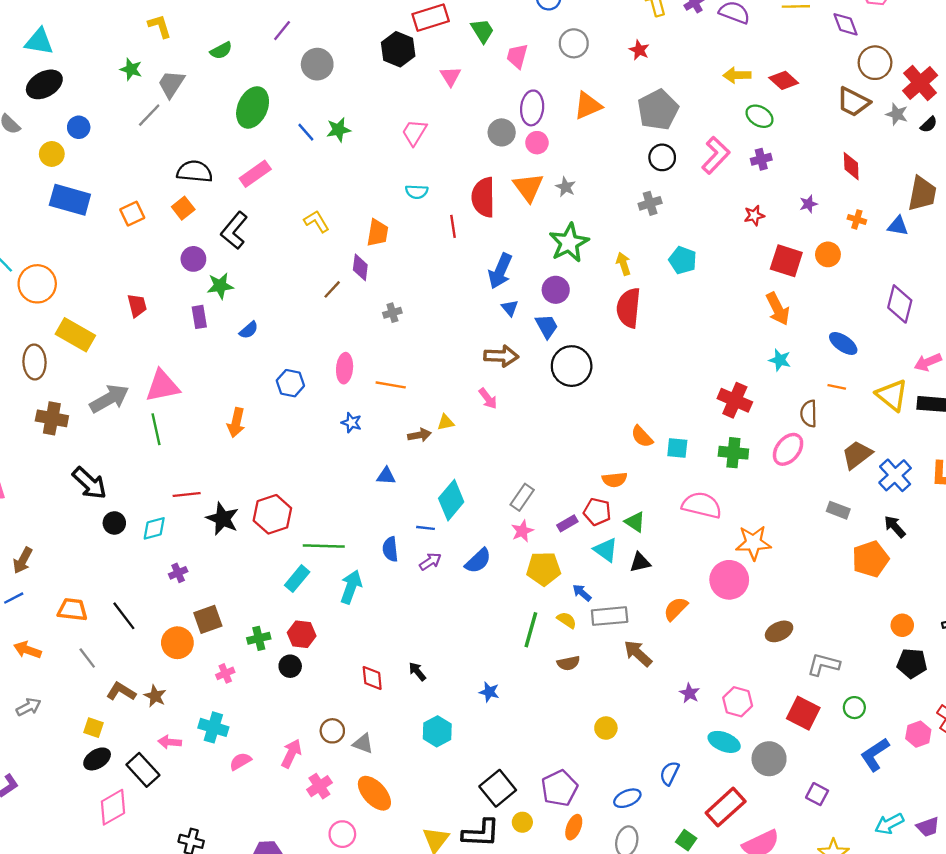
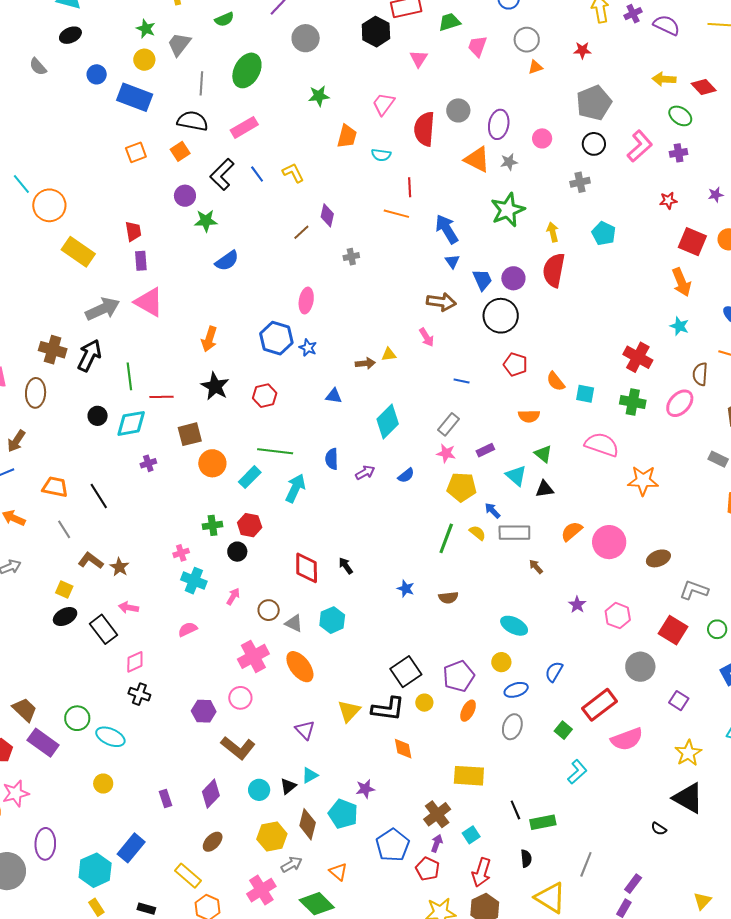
green trapezoid: (482, 31) -> (449, 22), turned -80
red star: (639, 50) -> (582, 50), turned -30
black ellipse: (44, 84) -> (70, 35), size x0.7
orange triangle: (588, 106) -> (535, 67), moved, size x0.6
purple ellipse: (532, 108) -> (499, 124), moved
gray line: (149, 115) -> (201, 83), moved, turned -45
blue line: (306, 132) -> (257, 174), moved
pink circle: (537, 143) -> (542, 138), moved
yellow circle: (52, 154) -> (144, 60), moved
orange triangle: (528, 187) -> (477, 159), turned -32
gray star: (566, 187) -> (509, 162), turned 30
red semicircle: (483, 197) -> (424, 129), moved
blue rectangle: (70, 200) -> (135, 97), moved
orange trapezoid: (378, 233) -> (347, 136), moved
blue arrow: (500, 271) -> (447, 229), turned 120
purple circle: (556, 290) -> (513, 278), moved
purple rectangle: (199, 317) -> (141, 261), moved
blue semicircle: (249, 330) -> (227, 261), size x1.4
brown ellipse: (35, 362) -> (36, 393), moved
blue hexagon: (290, 383) -> (276, 338), moved, size x1.4
orange line: (391, 385) -> (396, 214), moved
pink triangle: (162, 386) -> (149, 302), turned 36
brown cross: (52, 418) -> (53, 350), moved
green line: (156, 429) -> (129, 376), moved
black arrow: (89, 483) -> (89, 355), moved, turned -112
red pentagon: (597, 512) -> (515, 364), moved
red hexagon: (272, 514) -> (265, 396), moved, size x0.7
black star: (222, 519) -> (215, 386), moved
cyan diamond: (154, 528) -> (131, 423), size x1.4
blue line: (426, 528) -> (462, 381), moved
pink star: (522, 531) -> (446, 453), turned 30
blue semicircle: (478, 561) -> (406, 475), size x0.7
pink circle: (729, 580) -> (609, 542), moved
brown square: (208, 619) -> (190, 434), moved
orange circle: (177, 643) -> (212, 463), moved
brown arrow: (638, 653) -> (536, 567), size x0.6
brown semicircle: (568, 663) -> (448, 598), moved
red diamond: (372, 678) -> (307, 568), size x1.4
cyan cross: (213, 727) -> (194, 581), moved
yellow circle: (606, 728) -> (501, 662), moved
cyan hexagon: (437, 731) -> (332, 620), moved
cyan ellipse: (724, 742) -> (514, 626), moved
pink arrow: (291, 753) -> (233, 596), moved, size x0.7
pink cross: (319, 786) -> (253, 656), size x1.4
pink diamond: (113, 807) -> (135, 662), moved, size x0.7
pink circle: (342, 834) -> (240, 698), moved

